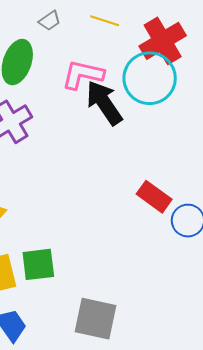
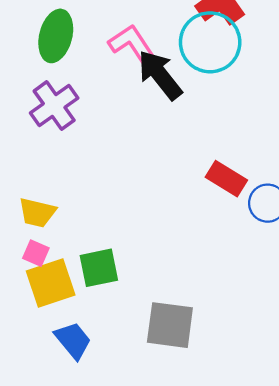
pink L-shape: (83, 75) -> (132, 44), turned 48

